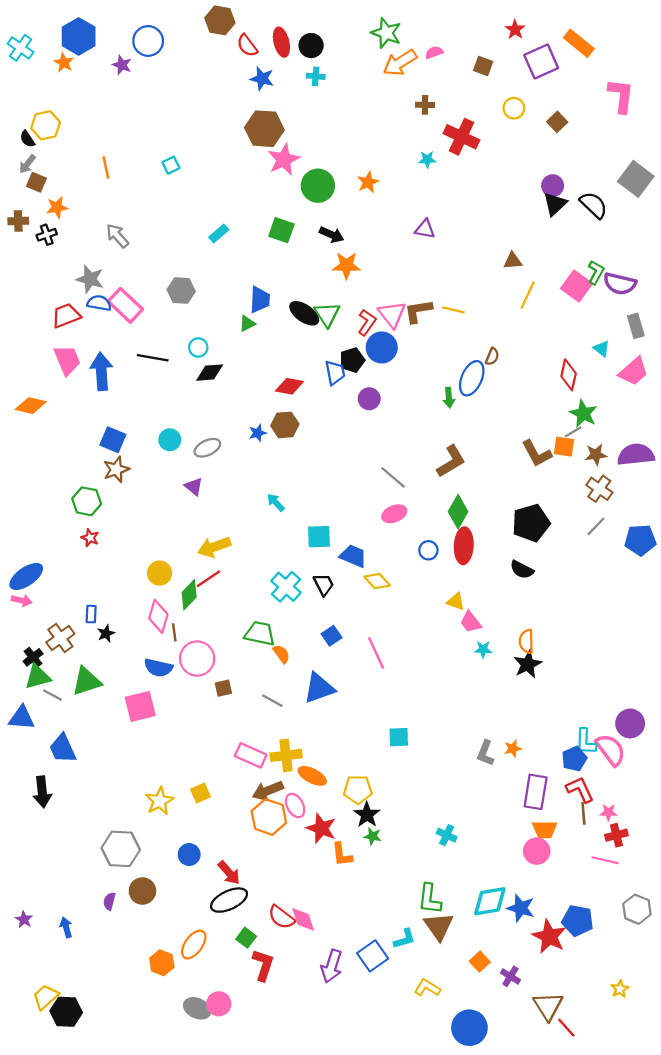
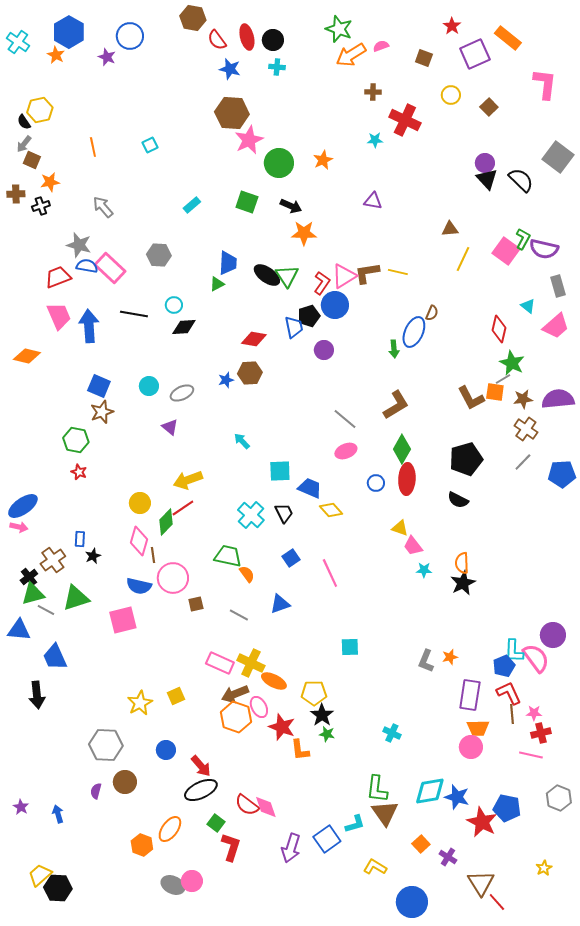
black triangle: (555, 204) -> (487, 179), turned -30
pink triangle: (392, 314) -> (344, 276), turned 36
blue triangle: (319, 688) -> (280, 604), size x0.7
yellow cross: (286, 755) -> (251, 663), turned 32

